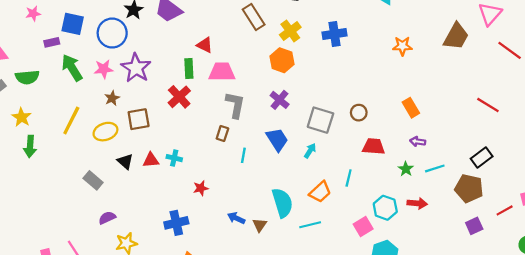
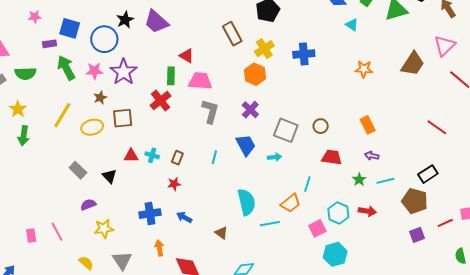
brown rectangle: (222, 134) -> (177, 158), moved
cyan arrow: (310, 151) -> (275, 157), turned 48
black triangle: (125, 161) -> (109, 176), moved
orange trapezoid: (320, 192) -> (291, 203), moved
blue arrow: (236, 218) -> (184, 217), moved
brown triangle: (260, 225) -> (221, 233), moved, turned -32

